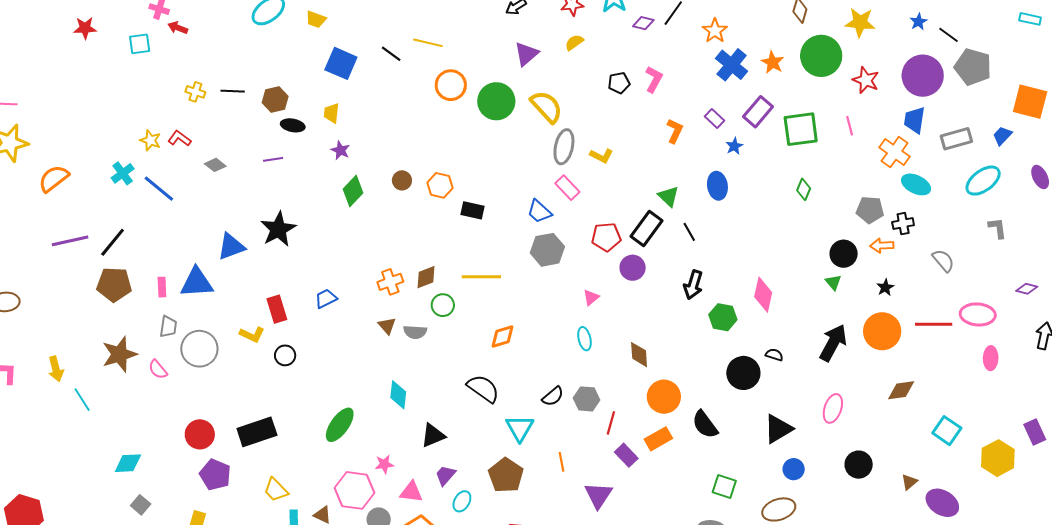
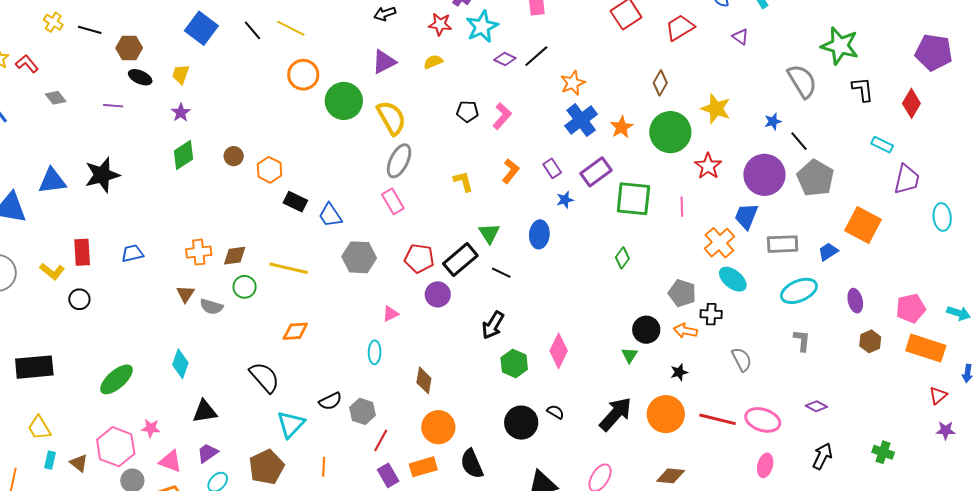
yellow L-shape: (601, 156) -> (463, 181), moved, turned -145
blue trapezoid: (539, 212) -> (330, 215), moved
black line: (689, 232) -> (501, 273), turned -48

